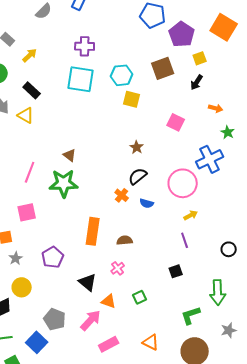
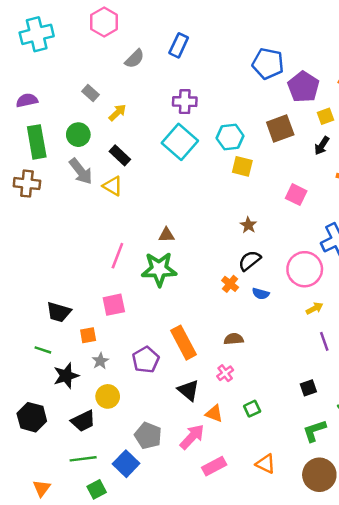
cyan square: (81, 79) -> (180, 142), turned 32
brown triangle: (70, 155) -> (166, 235), turned -40
orange rectangle: (93, 231) -> (184, 343), moved, turned -36
purple line: (185, 240) -> (324, 341), moved
black square: (176, 271) -> (308, 388), moved

